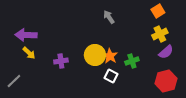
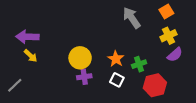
gray arrow: (109, 17) -> (132, 18), moved, size x1.5
yellow circle: (95, 55) -> (80, 58), moved
purple cross: (61, 61) -> (84, 77), moved
red hexagon: (166, 81) -> (155, 85), moved

